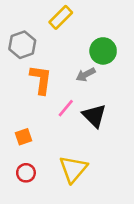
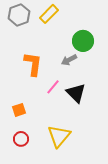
gray hexagon: (22, 45) -> (19, 15), moved

